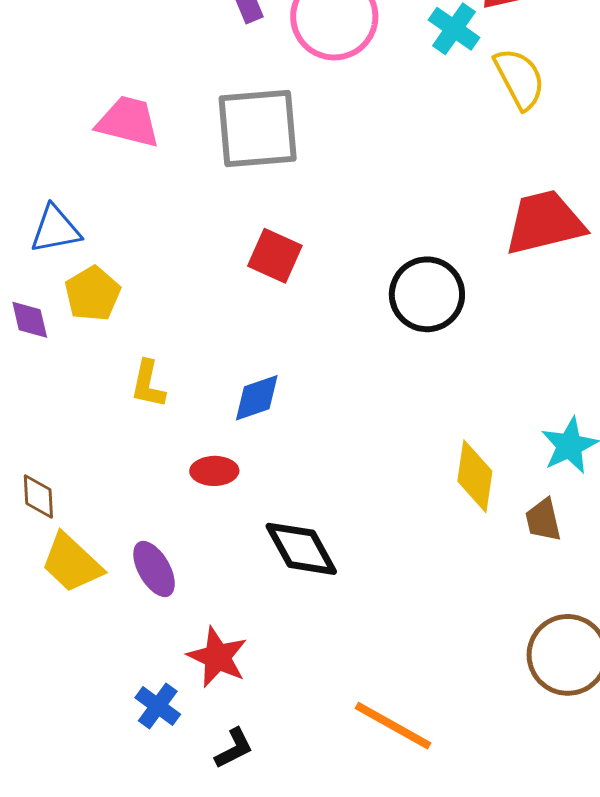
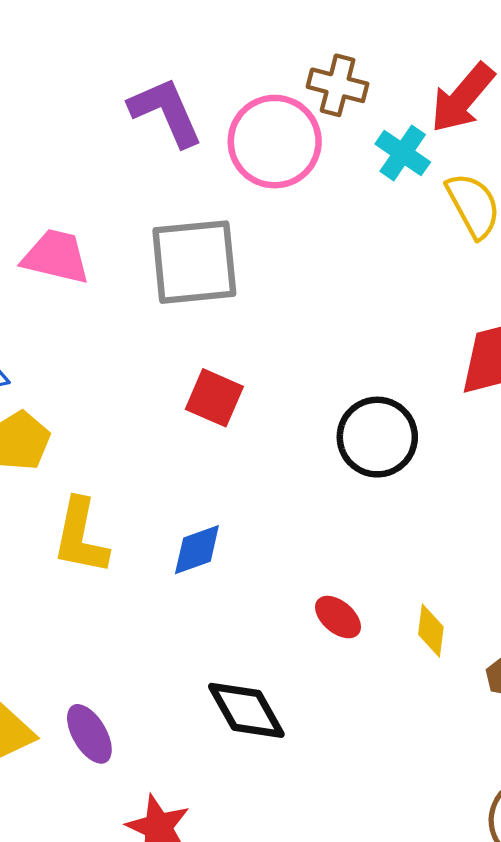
yellow L-shape: (148, 384) -> (81, 536), size x1.5
red ellipse: (214, 471) -> (338, 617), moved, turned 42
yellow diamond: (475, 476) -> (431, 631), size x0.7

